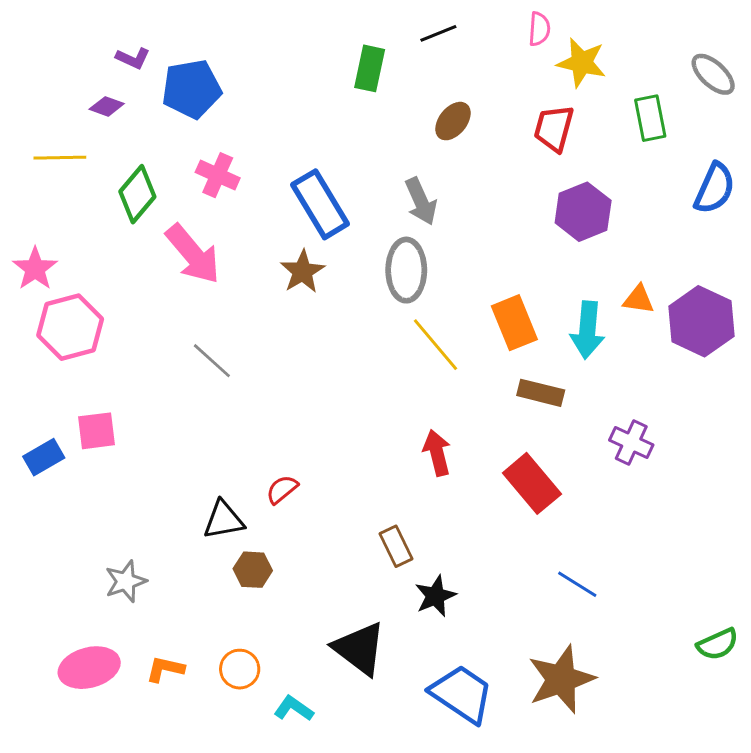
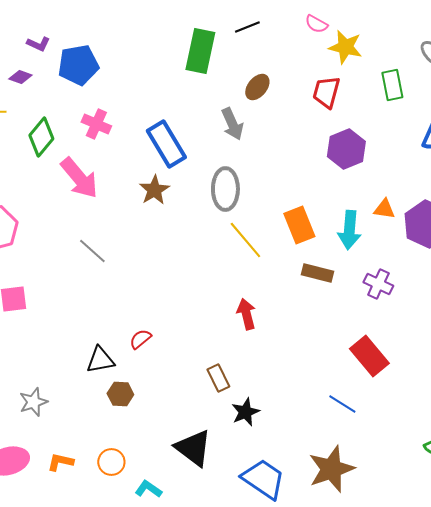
pink semicircle: (539, 29) -> (316, 24), turned 115
green rectangle: (370, 68) -> (200, 51), size x1.4
gray arrow: (421, 201) -> (232, 124), moved
purple cross: (631, 443) -> (378, 284), moved
red rectangle: (532, 483) -> (369, 356), moved

